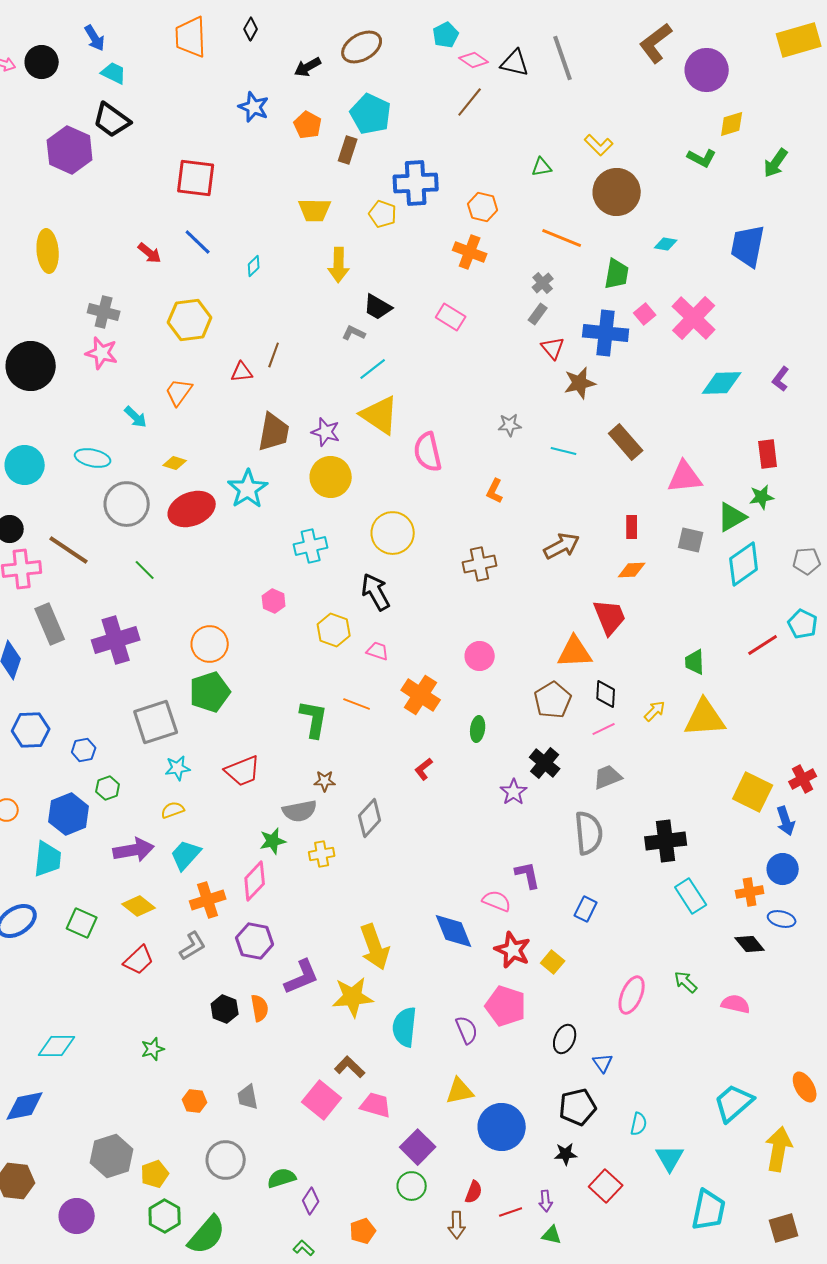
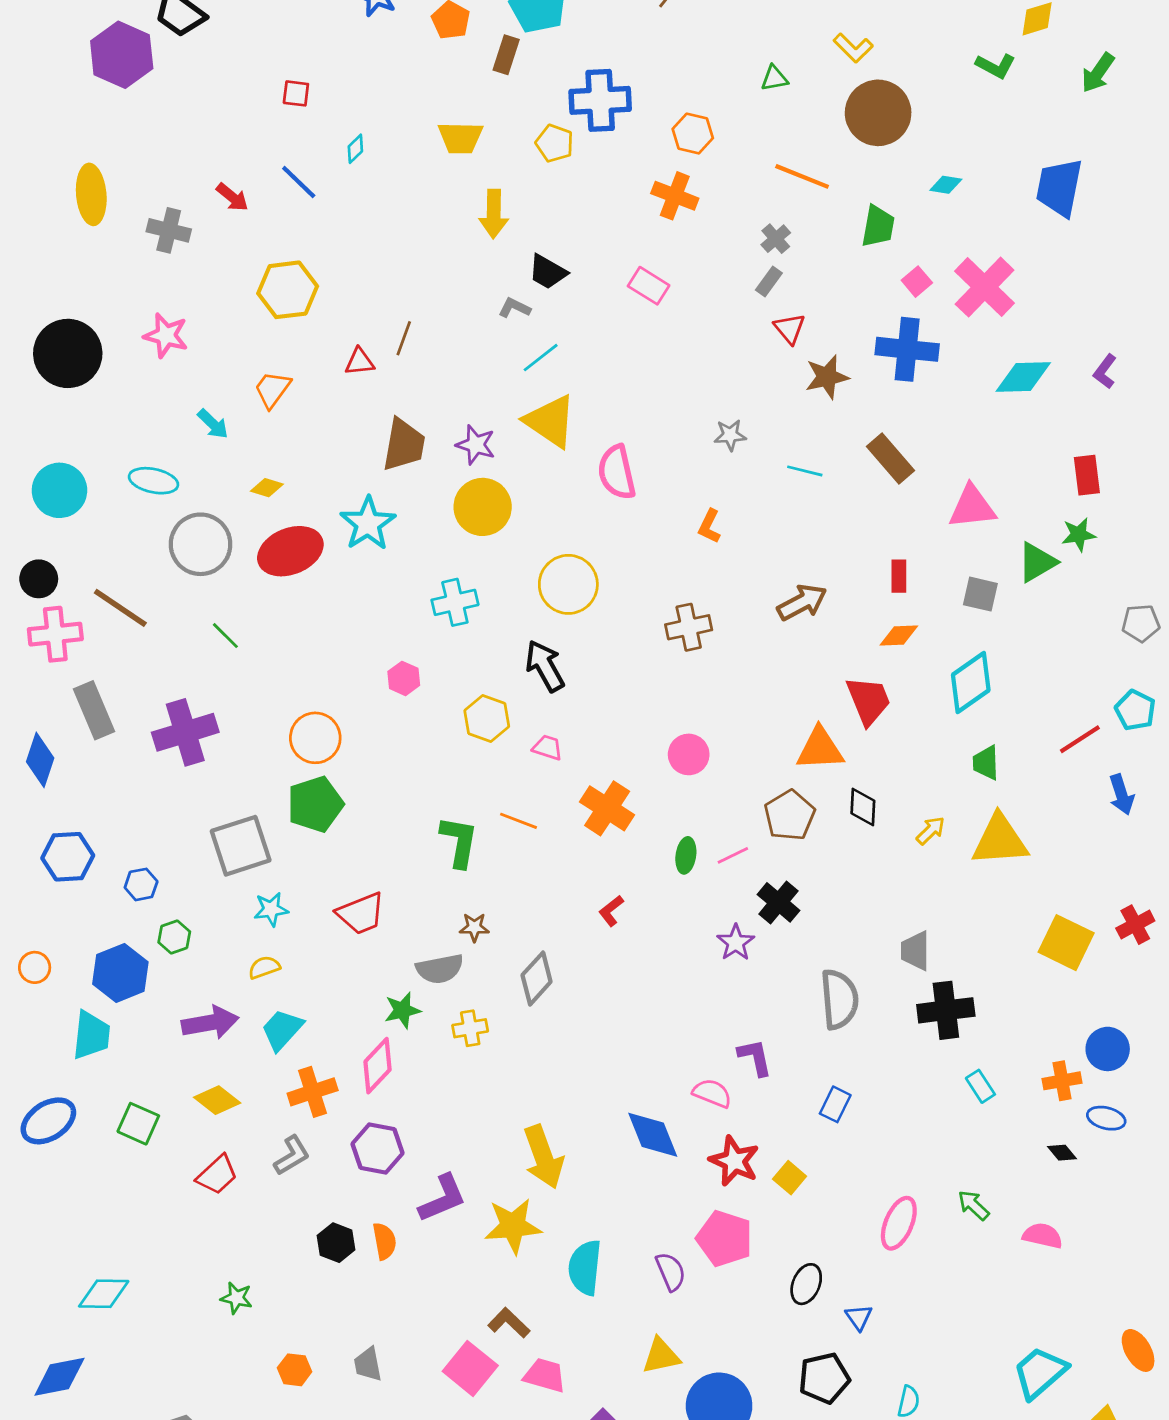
red square: (196, 178) -> (296, 93), size x0.5
cyan diamond: (254, 266) -> (355, 149), moved
gray cross: (104, 312) -> (169, 230), moved
blue cross: (606, 333) -> (907, 349), moved
cyan diamond: (744, 564) -> (971, 683), moved
pink line: (604, 729) -> (733, 855), moved
gray trapezoid: (608, 777) -> (915, 951), moved, turned -68
blue arrow: (786, 821) -> (1121, 795), moved
cyan rectangle: (691, 896) -> (980, 1086), size x0.7
black diamond: (750, 944) -> (1062, 1153), size x0.7
green star: (153, 1049) -> (236, 1298), turned 30

